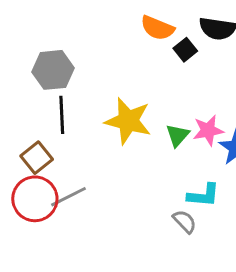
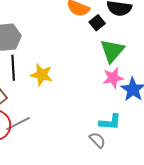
yellow star: (128, 121) -> (42, 75), moved, size x0.7
green triangle: (178, 135) -> (112, 51), moved, size x1.5

